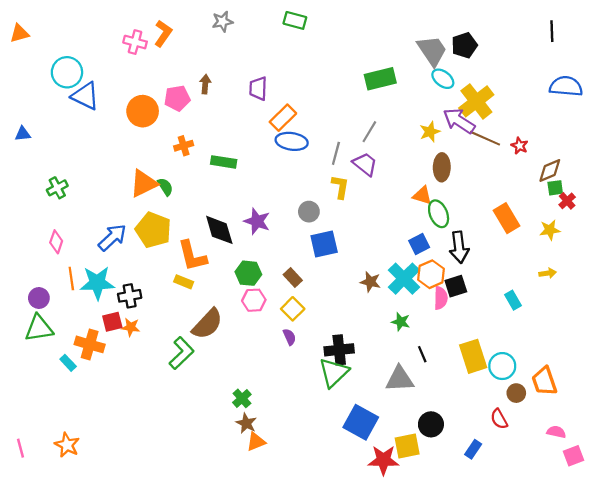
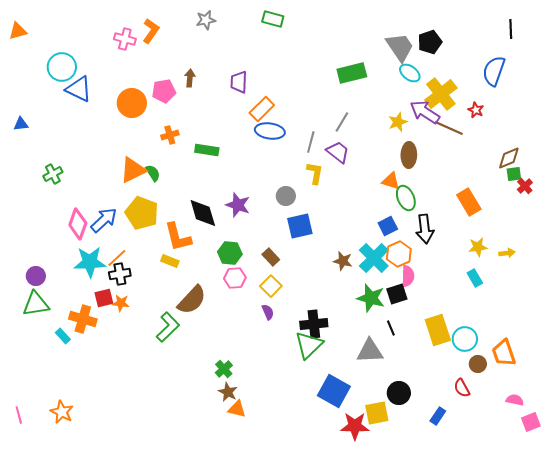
blue semicircle: (566, 86) -> (494, 71), moved, turned -76
red star: (520, 146) -> (476, 110), moved
yellow star: (550, 230) -> (478, 247), moved
pink diamond: (56, 242) -> (78, 224), moved, size x1.4
orange line: (71, 279) -> (117, 258), moved, turned 55
black square: (456, 286) -> (397, 294), moved
green star: (401, 322) -> (371, 298), size x1.6
orange triangle: (256, 442) -> (237, 409), turned 36

